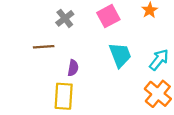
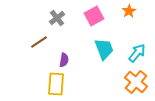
brown line: (44, 47) -> (39, 42), turned -30

